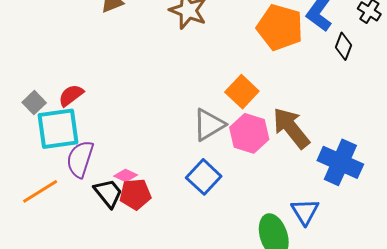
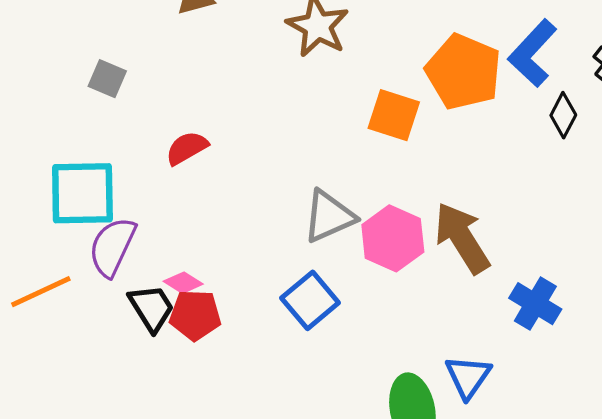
orange square: (242, 92) -> (394, 115), moved, turned -32
red semicircle: (71, 95) -> (187, 148), moved
gray square: (34, 103) -> (107, 79), moved, turned -30
blue cross: (340, 162) -> (535, 304), size x0.7

